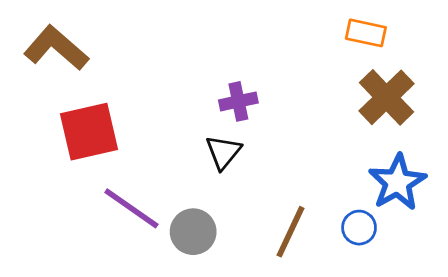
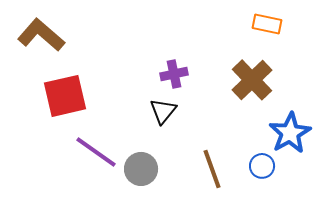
brown cross: (386, 97) -> (252, 80), moved
brown line: (290, 232) -> (212, 169), turned -45

